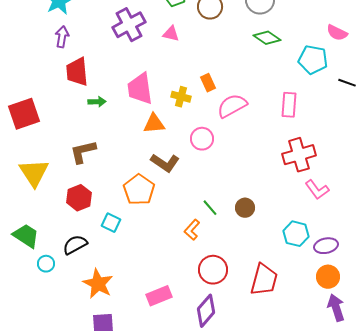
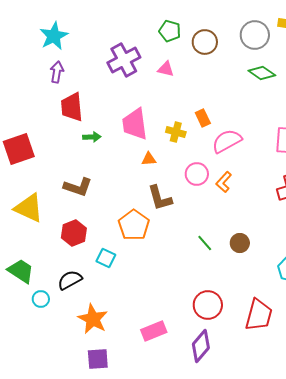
orange triangle: (154, 124) -> (149, 159), size x0.7
brown L-shape: (83, 152) -> (78, 187), turned -148
brown L-shape: (165, 163) -> (160, 198), turned 40
yellow triangle: (34, 173) -> (29, 208), turned -32
orange L-shape: (192, 230) -> (224, 182), moved

